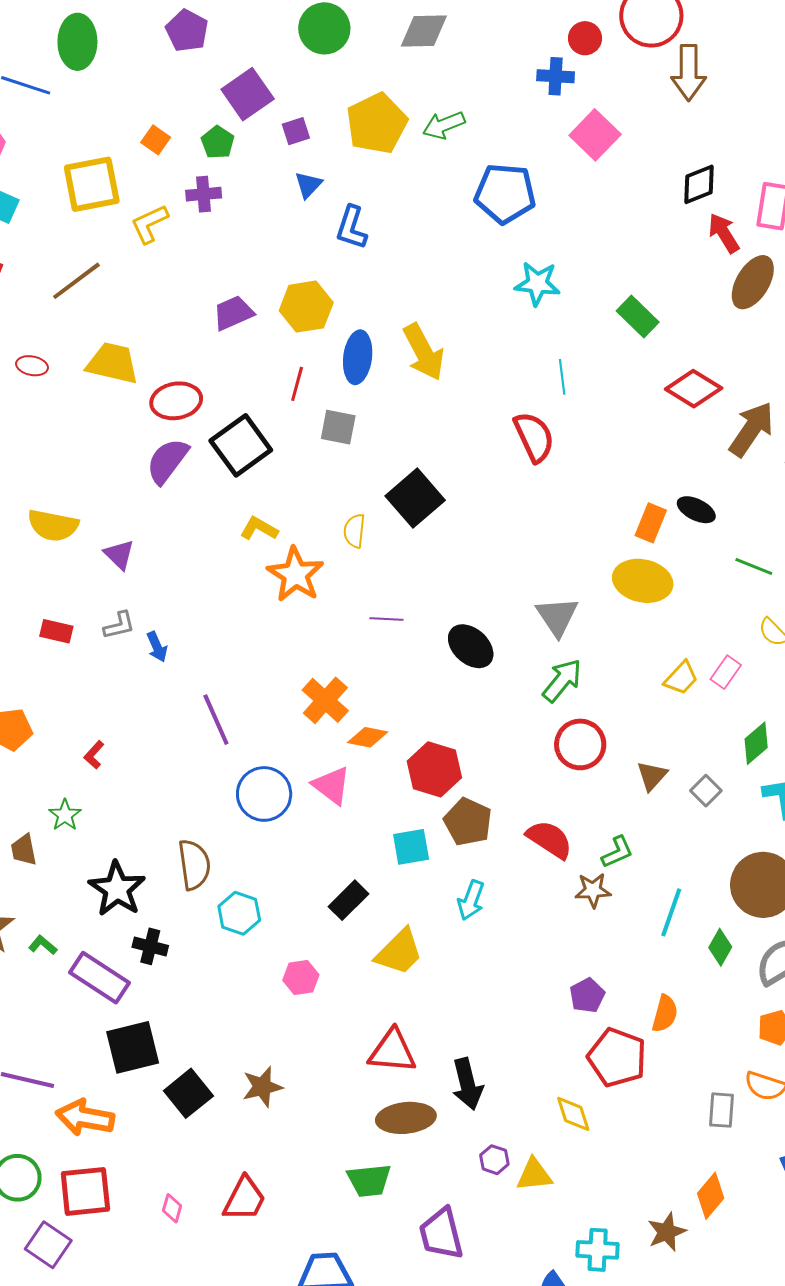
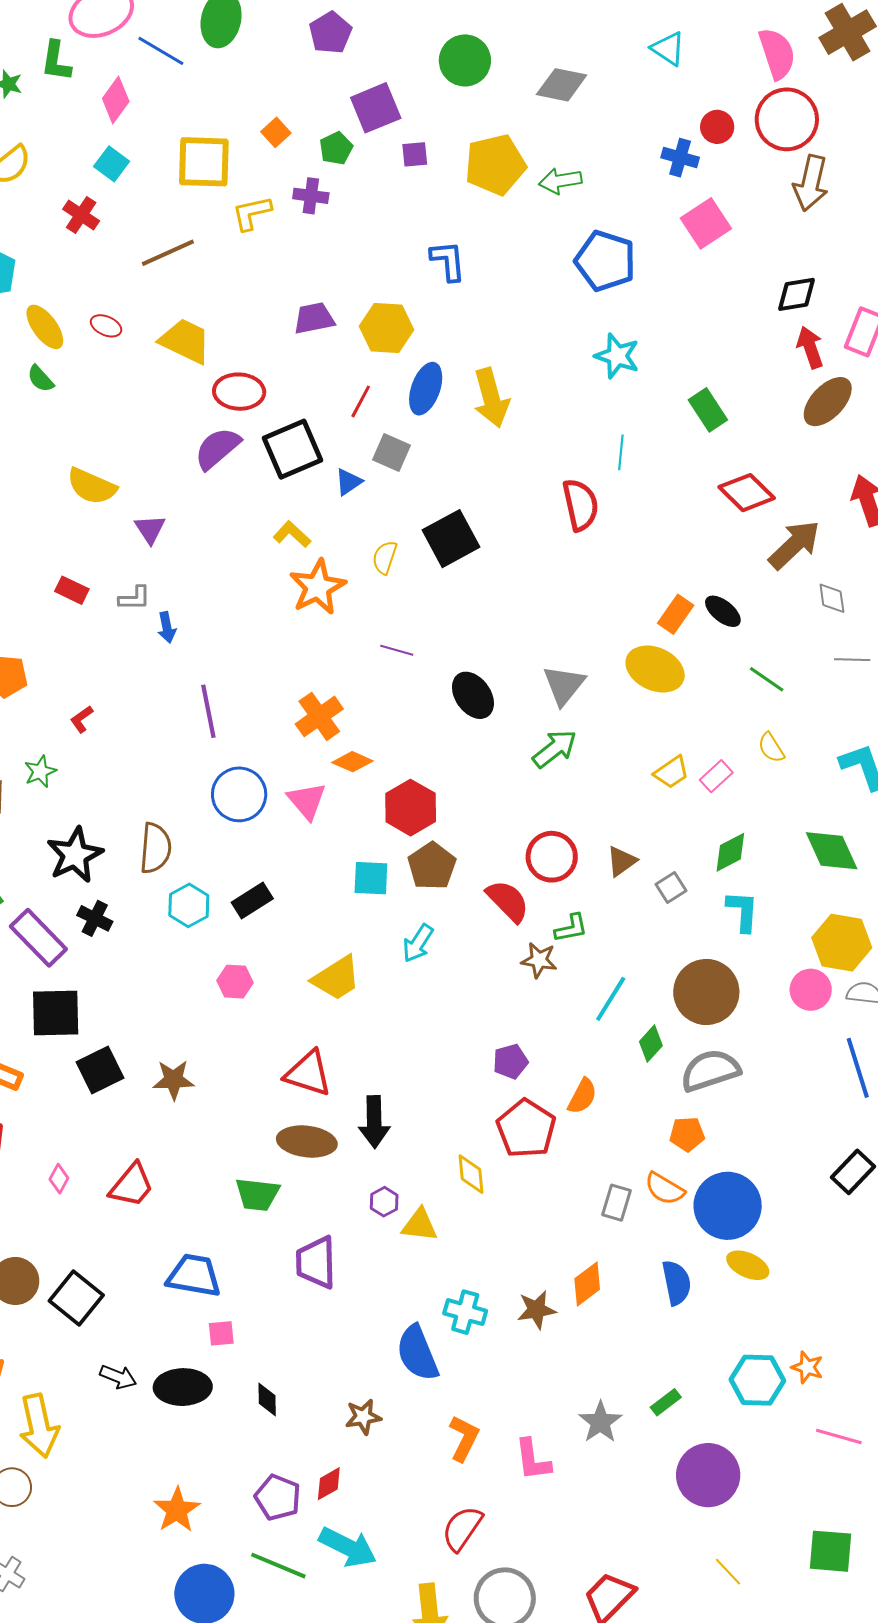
blue triangle: (308, 185) -> (348, 482), moved
blue L-shape: (351, 228) -> (448, 261), turned 144
red circle: (580, 744) -> (552, 857), moved
black rectangle: (349, 900) -> (252, 900), moved

